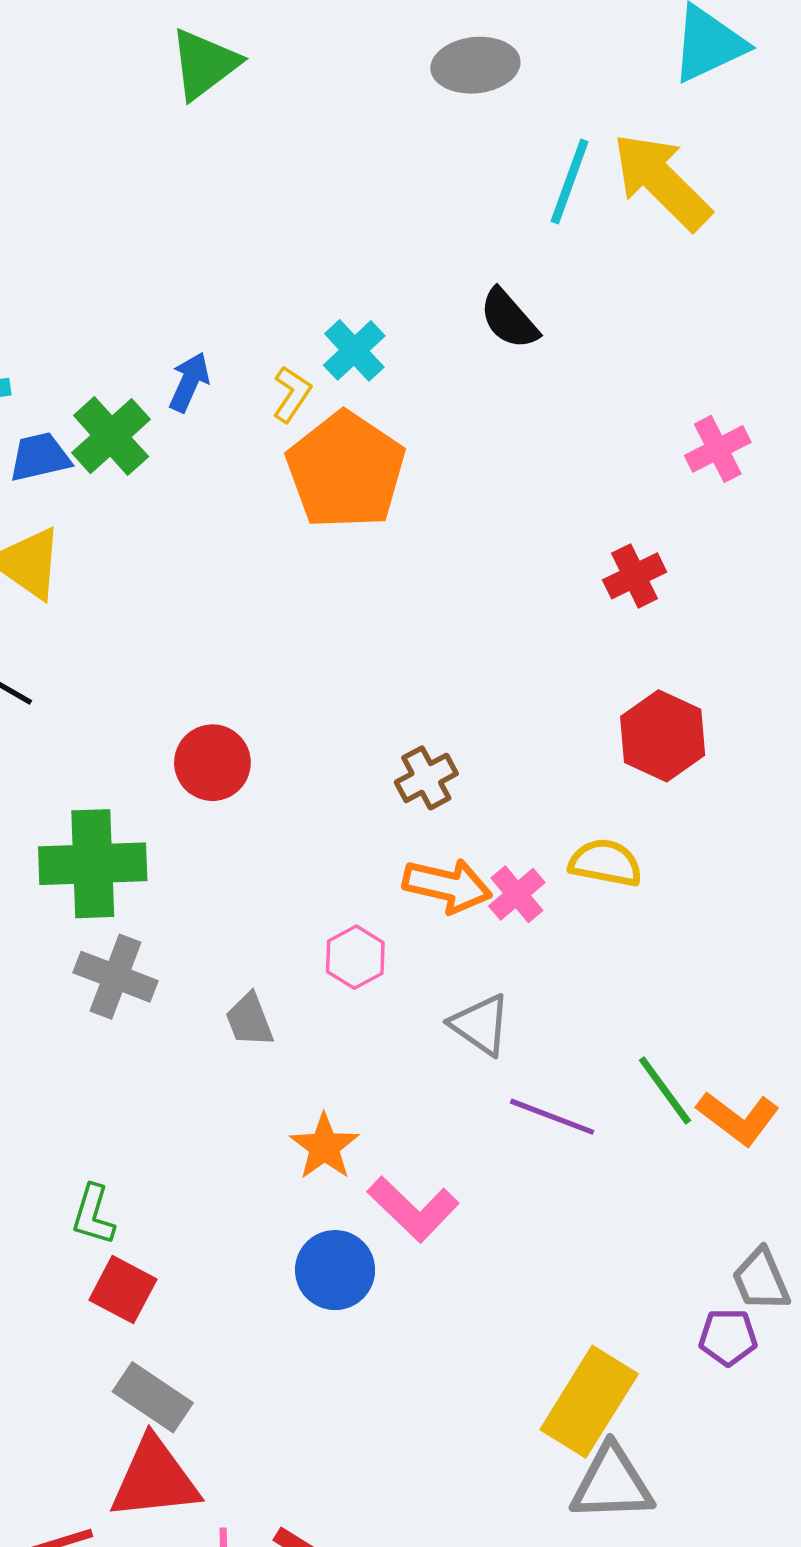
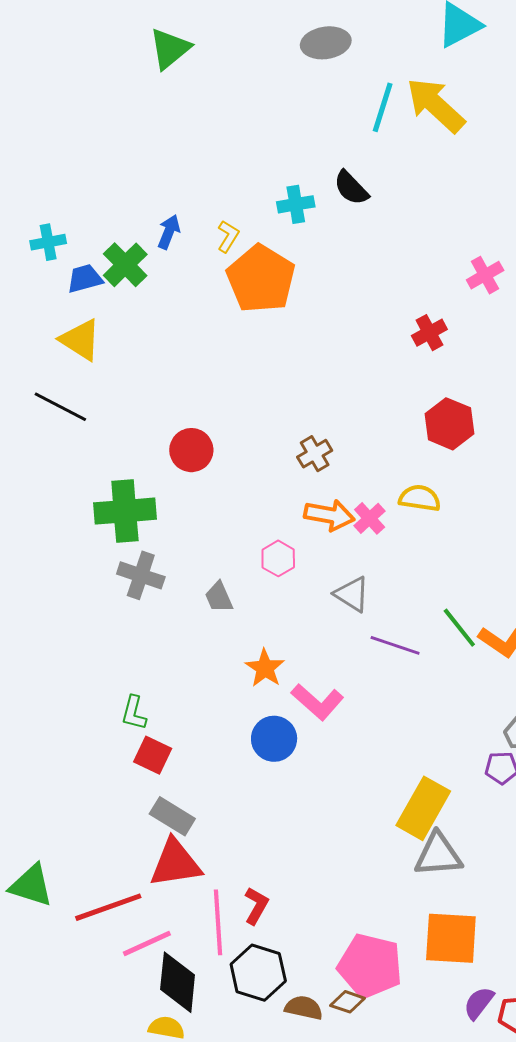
cyan cross: (354, 350) -> (296, 204), moved, turned 36
pink cross: (718, 449) -> (485, 275), moved

